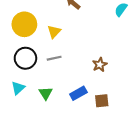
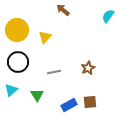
gray line: (54, 58) -> (54, 72), moved
blue rectangle: (78, 93) -> (69, 105), moved

